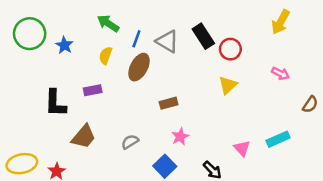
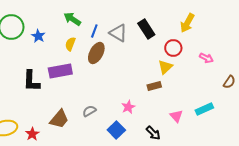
yellow arrow: (281, 22) -> (187, 23), moved
red circle: (230, 49) -> (173, 48), moved
purple rectangle: (93, 90) -> (60, 71), size x1.6
brown rectangle: (169, 103) -> (154, 86), moved
brown trapezoid: (84, 137) -> (59, 119), moved

